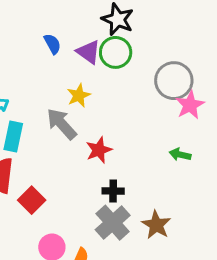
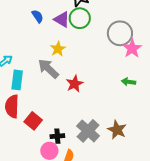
black cross: (113, 191) -> (57, 136), moved

